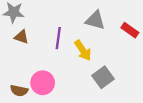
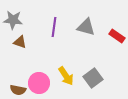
purple line: (58, 38) -> (54, 27), moved
yellow arrow: (83, 50) -> (66, 76), moved

